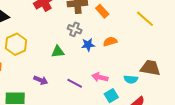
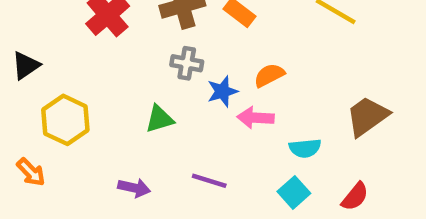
brown trapezoid: (150, 68) -> (367, 116), turned -35
pink arrow: (100, 77) -> (256, 118), moved
cyan semicircle: (131, 79) -> (305, 148), moved

